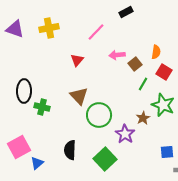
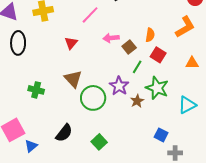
black ellipse: (24, 91) -> (18, 43), moved
purple star: (125, 134) -> (119, 86), moved
black semicircle: (70, 150) -> (64, 133), turned -144
blue square: (167, 152) -> (161, 135), turned 32
green square: (105, 159) -> (99, 142), size x0.7

